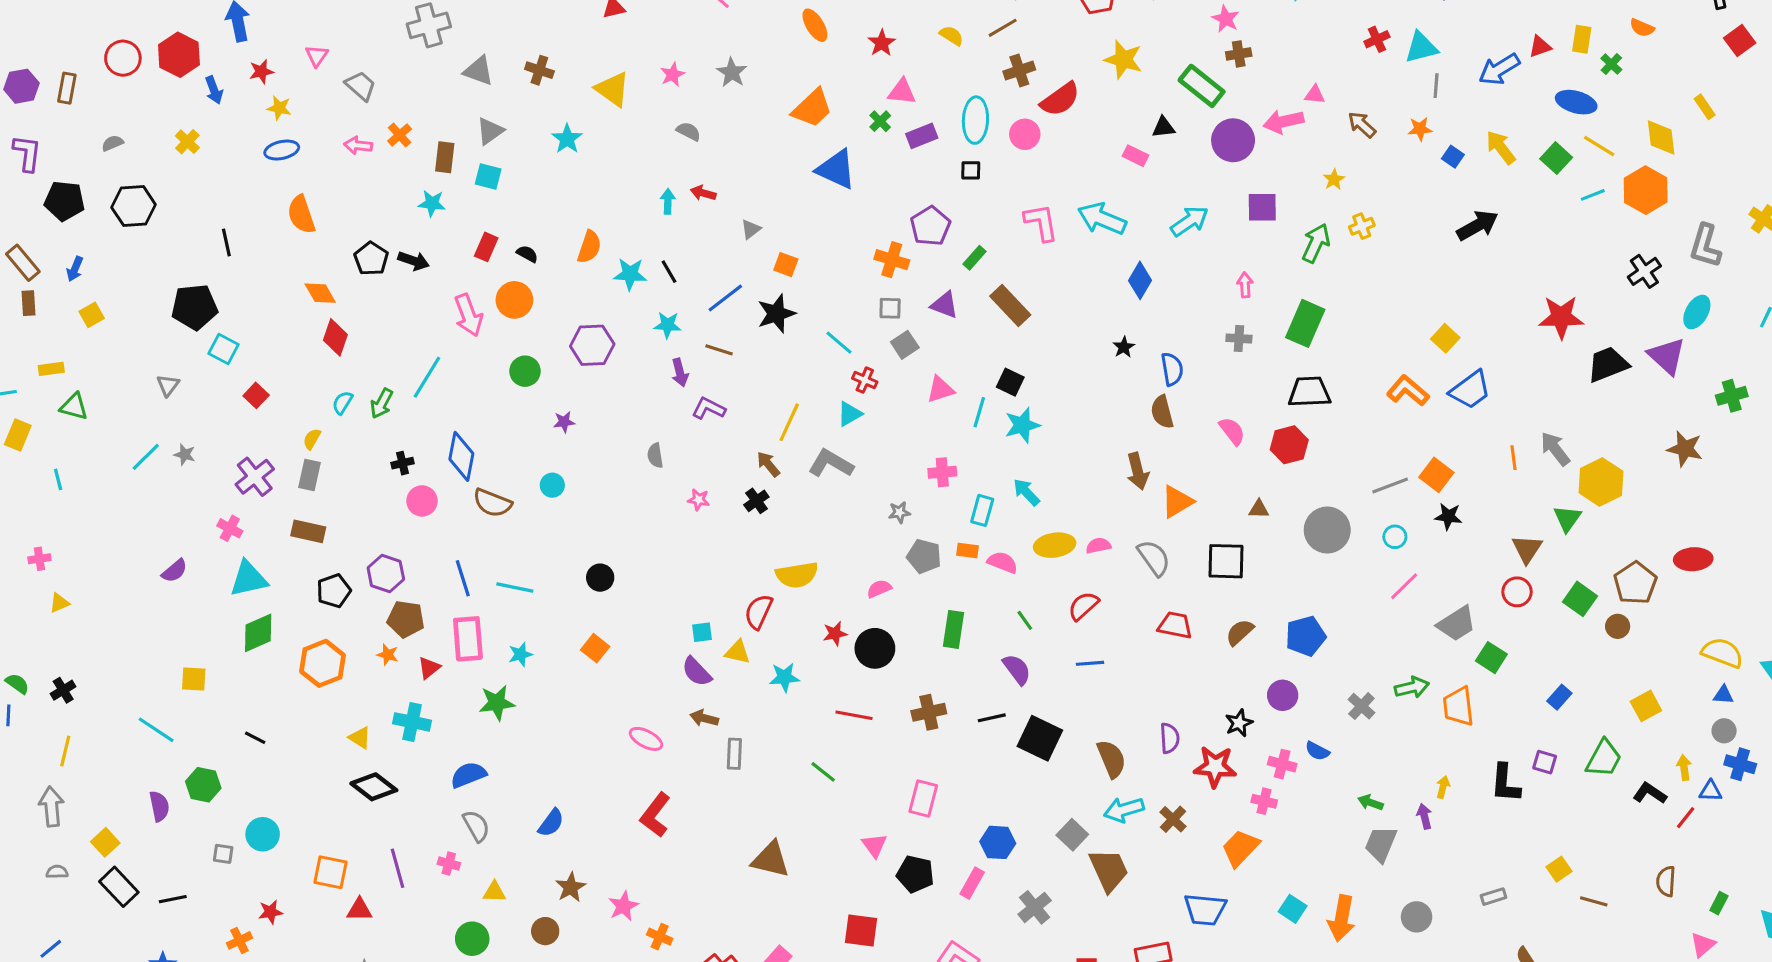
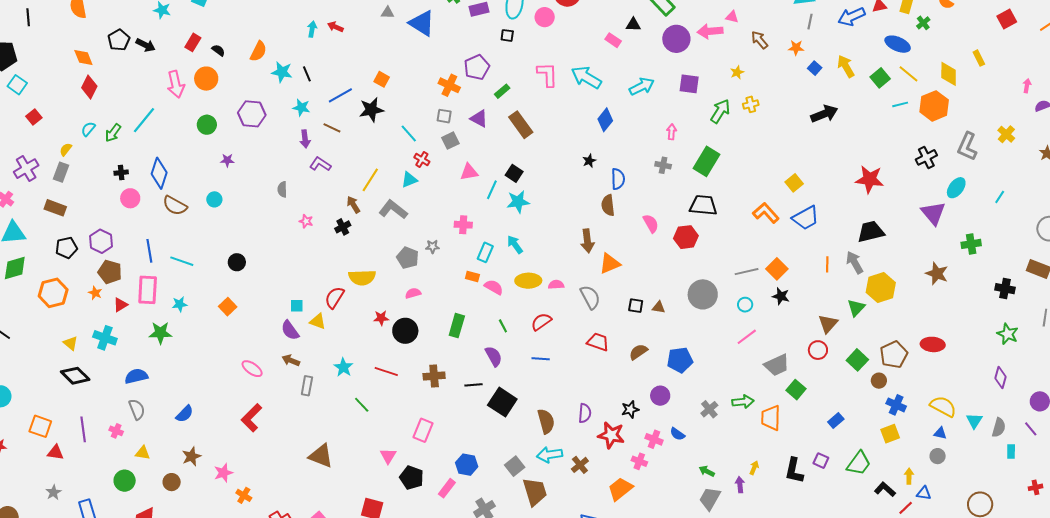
gray triangle: (751, 229) -> (388, 13), moved, turned 32
black trapezoid: (1608, 364) -> (871, 232), moved
brown triangle: (1259, 509) -> (659, 307), moved
gray pentagon: (924, 556) -> (408, 258), moved
black square: (1226, 561) -> (636, 306), size x0.6
cyan star: (784, 677) -> (343, 367), moved, turned 30
blue cross: (1740, 764) -> (896, 405), moved

